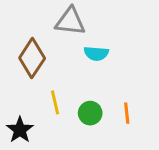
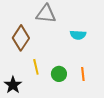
cyan semicircle: (96, 53) -> (78, 35), moved

